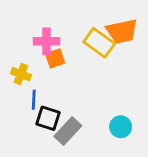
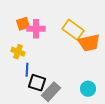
orange trapezoid: (122, 31) -> (89, 43), moved
orange square: (55, 58) -> (23, 24), moved

